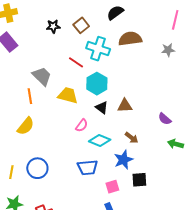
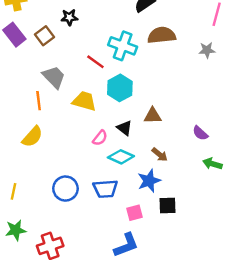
brown square: (81, 25) -> (45, 36), moved
black triangle: (102, 108) -> (124, 128), moved
blue circle: (37, 168) -> (65, 189), moved

